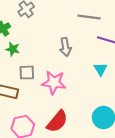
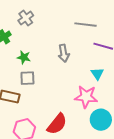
green star: (13, 49) -> (24, 57), moved
pink star: (54, 83) -> (86, 97), moved

